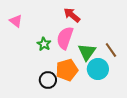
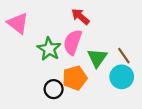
pink triangle: (16, 21) -> (18, 23), size x1.5
green star: (44, 44) -> (49, 49), size x1.5
cyan circle: (98, 69) -> (122, 77), moved

